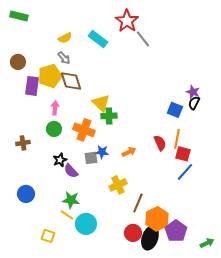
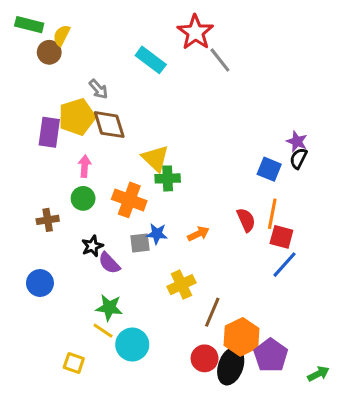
yellow semicircle: (65, 38) -> (62, 35), moved, turned 144
brown circle: (18, 62) -> (49, 52), moved
brown cross: (23, 143) -> (48, 220), moved
blue circle: (26, 194) -> (40, 283), moved

